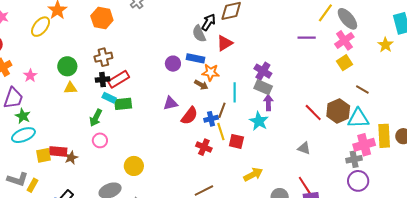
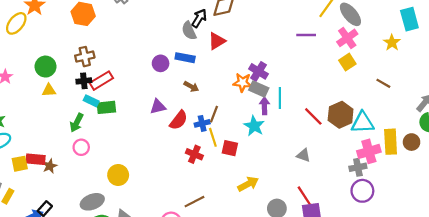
orange star: (211, 72) -> (242, 83), moved
brown line: (362, 89) -> (383, 83), moved
cyan line: (235, 92) -> (280, 98), moved

